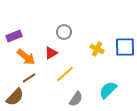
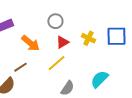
red triangle: (51, 53) -> (62, 42), moved
orange arrow: (26, 57) -> (30, 43), moved

